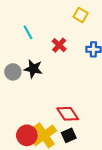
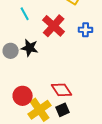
red cross: (59, 45) -> (54, 26), size x1.6
red circle: (27, 135) -> (23, 96), moved

